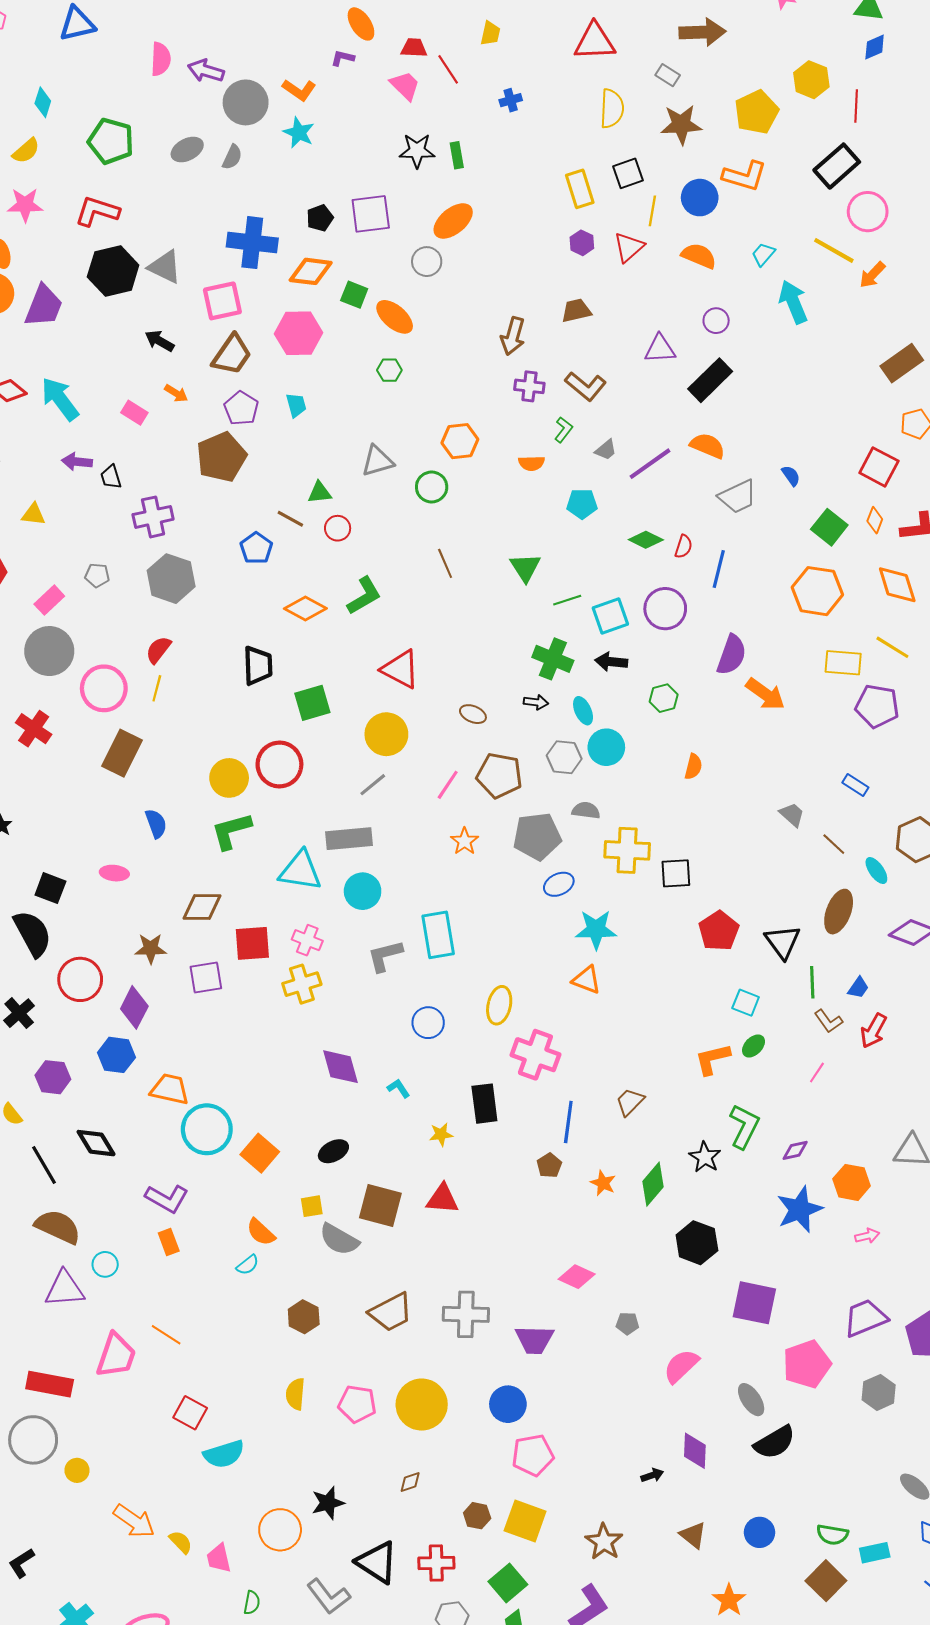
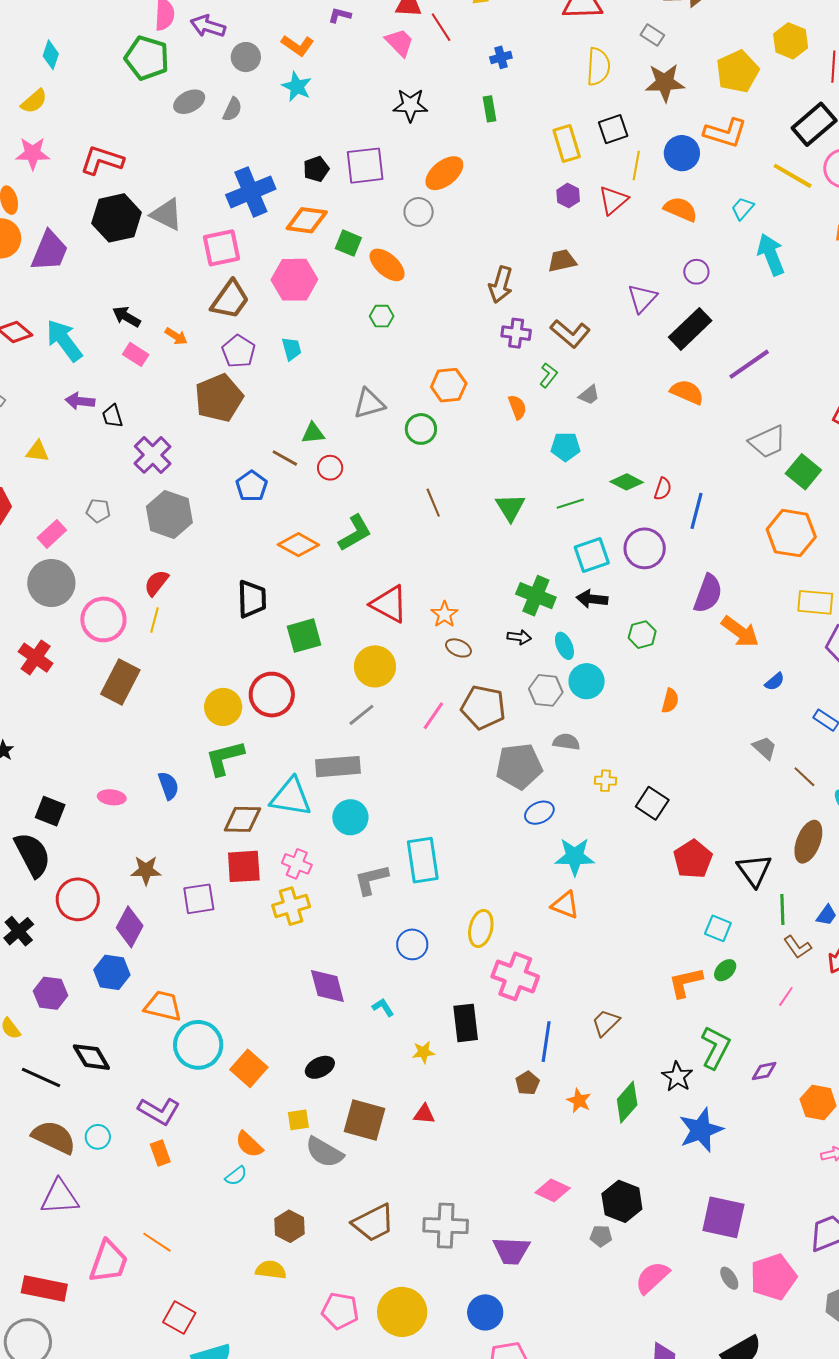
gray circle: (246, 102) -> (246, 57), size x0.7
green pentagon: (111, 141) -> (147, 58), moved
green rectangle: (457, 155) -> (489, 109), moved
blue cross: (252, 243) -> (251, 192), turned -30
yellow line: (834, 250) -> (793, 176), moved
black arrow: (160, 341) -> (126, 317), moved
purple triangle: (660, 349) -> (642, 298), turned -44
orange semicircle: (531, 463) -> (517, 407), turned -110
purple line: (650, 464) -> (749, 364), moved
blue semicircle: (791, 476) -> (775, 682), moved, turned 85
gray trapezoid: (738, 497) -> (767, 442), moved
purple cross: (153, 517) -> (153, 455), turned -33
green line: (567, 600) -> (570, 504), moved
blue semicircle: (156, 824) -> (168, 786), moved
orange star: (465, 841) -> (444, 614), moved
yellow cross: (627, 850) -> (605, 781), size x0.5
black square: (676, 873) -> (652, 803), turned 36
brown diamond: (202, 907) -> (242, 819), moved
black line: (44, 1165) -> (41, 1078), turned -36
red triangle: (442, 1199) -> (424, 1114), size x0.7
blue star: (800, 1209) -> (701, 1130), moved
black hexagon: (697, 1243) -> (622, 1201), moved
cyan circle: (105, 1264) -> (98, 1137), moved
yellow semicircle: (295, 1394) -> (271, 1270), moved, turned 92
gray ellipse: (751, 1400) -> (729, 1278), moved, size x0.7

